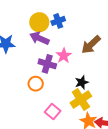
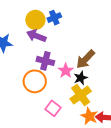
brown arrow: (91, 45) -> (85, 59), moved
pink star: (64, 56) -> (66, 71), moved
orange circle: (36, 84) -> (35, 81), size x1.5

